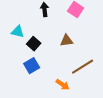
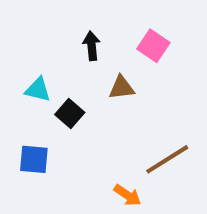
brown triangle: (67, 41) -> (121, 88), moved
blue square: (32, 66) -> (34, 159), moved, turned 35

